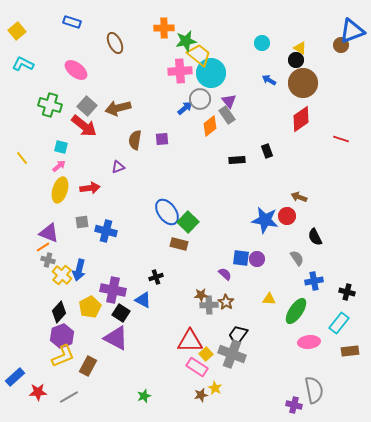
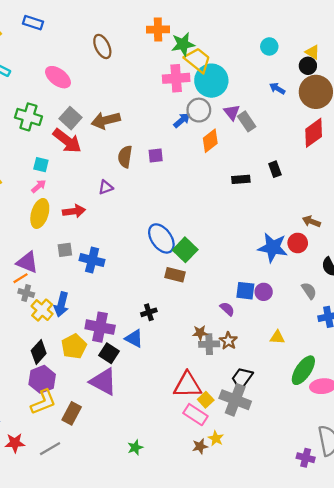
blue rectangle: (72, 22) -> (33, 23), moved
gray rectangle: (227, 115) -> (247, 121), moved
green ellipse: (296, 311) -> (303, 370), moved

